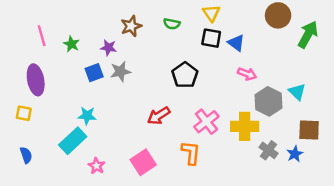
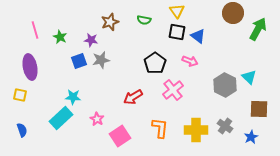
pink arrow: (247, 74) -> (190, 61), moved
pink cross: (206, 122) -> (173, 90), moved
yellow cross: (245, 126) -> (196, 130), moved
blue star: (295, 154) -> (251, 137), moved
pink star: (97, 166) -> (97, 119), moved

